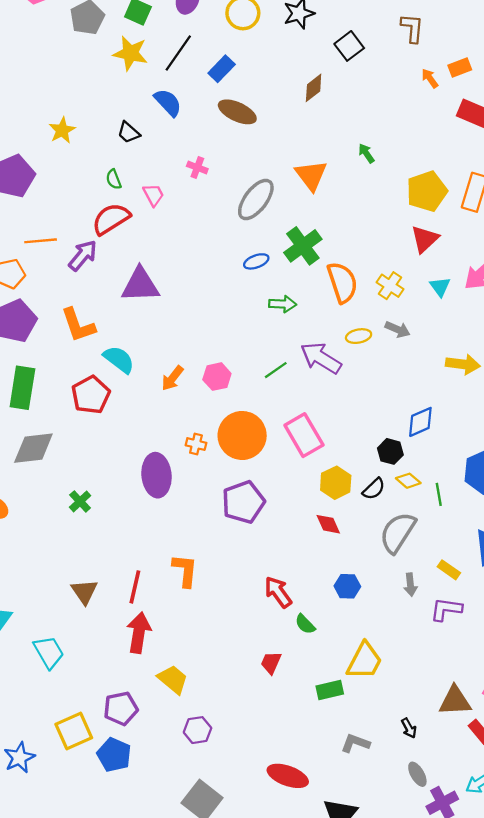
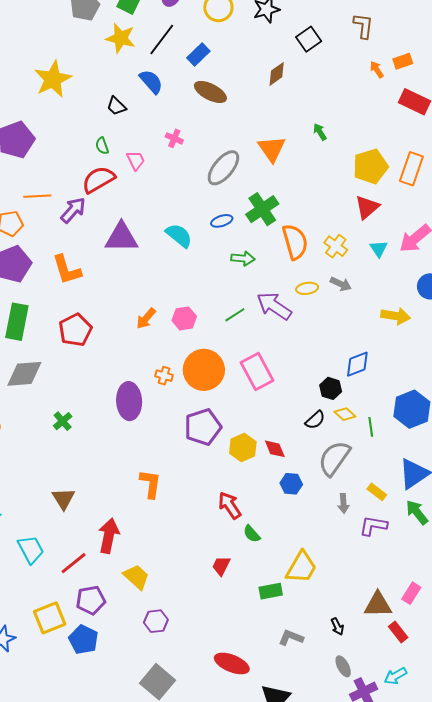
yellow star: (62, 130) -> (53, 79), moved, size x1.6
cyan semicircle: (119, 359) -> (179, 235), moved
yellow hexagon: (336, 483) -> (243, 447), moved
blue hexagon: (347, 586) -> (291, 484), moved
red line: (135, 587) -> (74, 563), moved, turned 36

